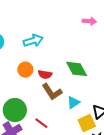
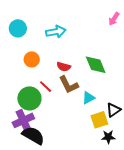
pink arrow: (89, 21) -> (114, 19), turned 112
orange circle: (25, 70) -> (32, 59), moved
red line: (41, 123) -> (46, 87), moved

